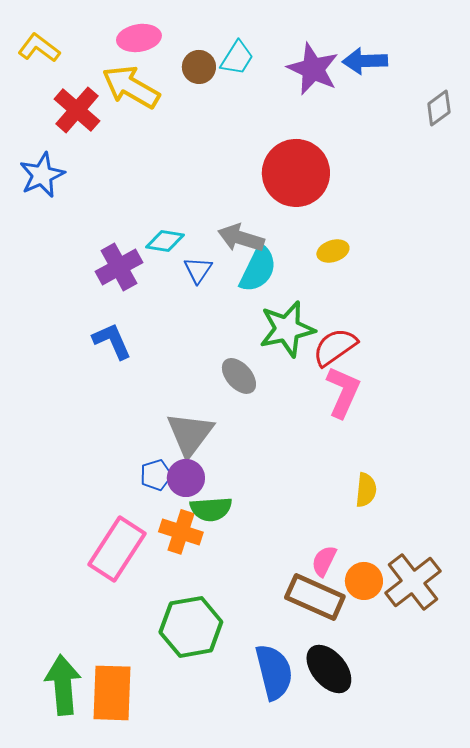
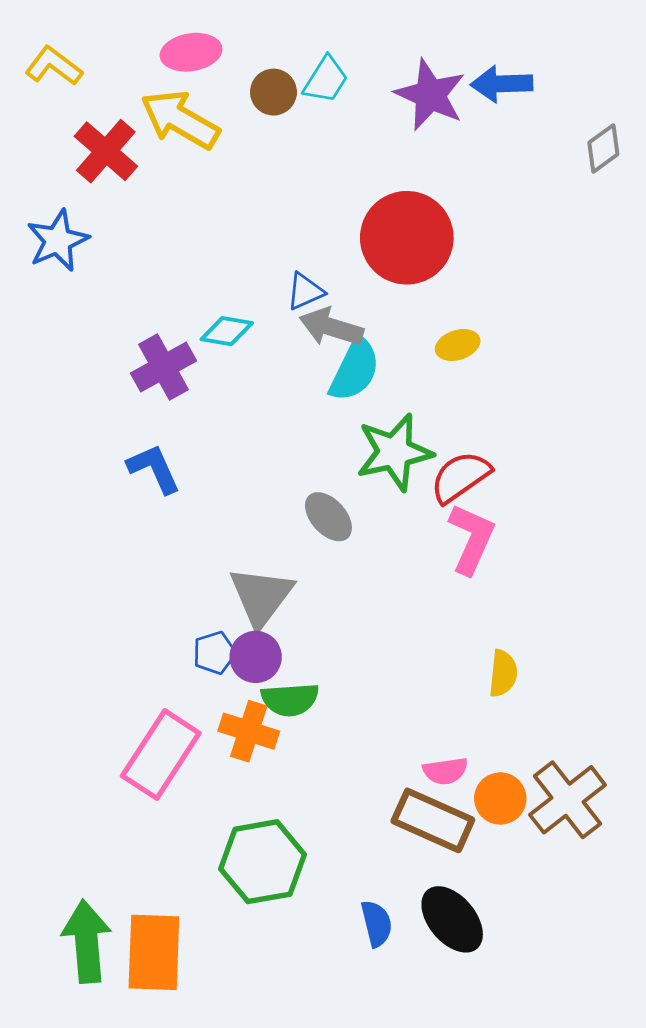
blue triangle: (198, 270) -> (305, 291), moved, turned 32
pink semicircle: (324, 561) -> (445, 771), turned -124
blue semicircle: (274, 672) -> (377, 924), size x0.6

